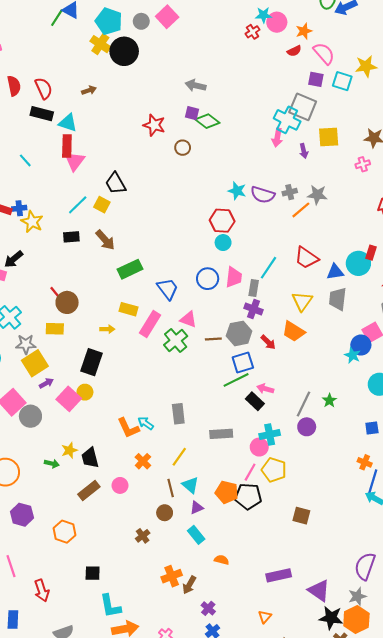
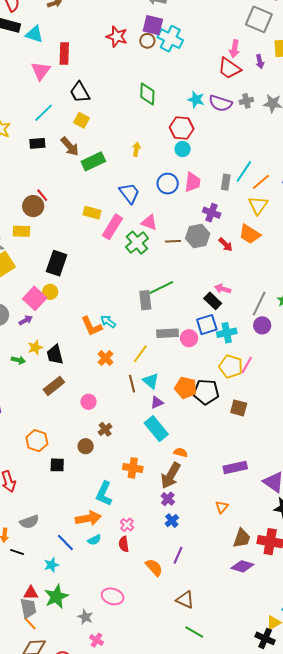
purple square: (192, 113) -> (153, 25), size x1.5
cyan cross: (287, 120) -> (170, 39), moved
green diamond: (207, 121) -> (147, 94), moved, turned 55
red rectangle: (67, 146) -> (64, 54), moved
brown circle: (183, 148) -> (147, 41), moved
yellow square: (102, 205) -> (81, 120), moved
orange line: (301, 210) -> (261, 182), moved
red trapezoid: (306, 258) -> (229, 68), moved
cyan line: (269, 268) -> (244, 171), moved
green rectangle: (130, 269) -> (93, 161), moved
gray rectangle: (254, 288) -> (226, 182), moved
red line: (56, 293) -> (42, 195), moved
yellow arrow: (107, 329) -> (136, 149), moved, turned -80
blue square: (243, 362) -> (207, 325), moved
green line: (236, 380) -> (161, 288), moved
purple arrow: (46, 383) -> (26, 320), moved
gray rectangle: (178, 414) -> (145, 300), moved
gray rectangle: (221, 434) -> (167, 333), moved
pink circle: (259, 447) -> (189, 338), moved
pink line: (250, 472) -> (247, 365), moved
pink circle: (120, 485) -> (88, 402), moved
brown circle: (165, 513) -> (86, 446), moved
brown square: (301, 516) -> (239, 408), moved
orange hexagon: (65, 532) -> (37, 441), moved
cyan rectangle: (196, 535) -> (156, 429), size x1.4
orange cross: (172, 576) -> (133, 468), turned 30
brown arrow: (189, 585) -> (171, 476), moved, size x1.5
cyan L-shape: (110, 606) -> (104, 494), moved, turned 35

